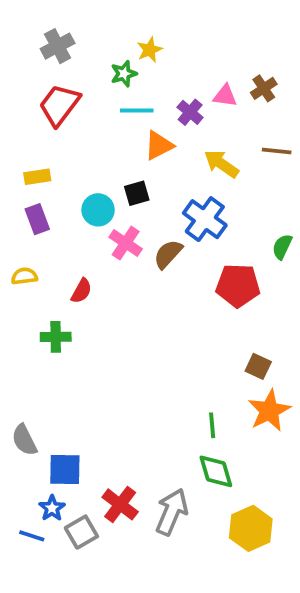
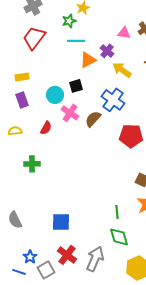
purple cross: (190, 112) -> (107, 51), moved
red semicircle: (81, 291) -> (46, 128), moved
blue square: (65, 469) -> (61, 222), moved

